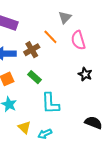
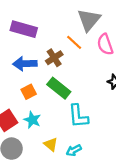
gray triangle: (65, 17) -> (89, 20), size x1.6
green rectangle: (34, 77) -> (59, 88), size x1.5

